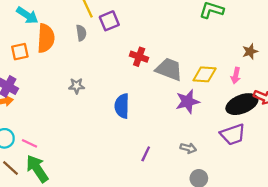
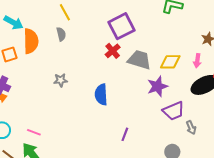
purple square: (109, 21) -> (121, 26), moved, size x1.5
red cross: (139, 57) -> (113, 51), turned 35
purple trapezoid: (233, 134) -> (174, 111), moved
pink line: (30, 143) -> (34, 132), moved
gray arrow: (188, 148) -> (191, 128), moved, turned 56

